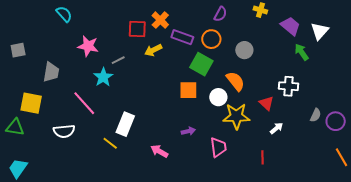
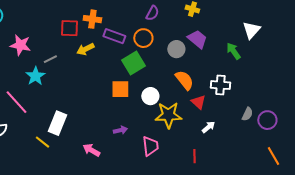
orange cross: (160, 20) -> (92, 19), turned -36
purple trapezoid: (290, 26) -> (197, 39), moved
green square: (201, 64) -> (133, 63), turned 30
orange semicircle: (235, 81) -> (184, 80), moved

